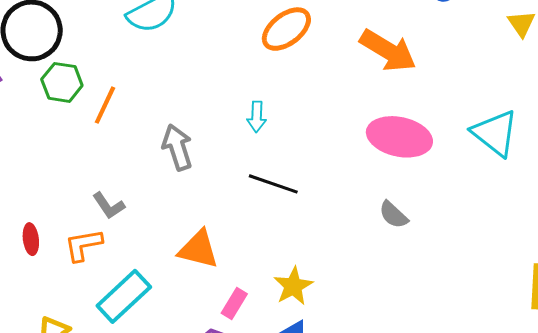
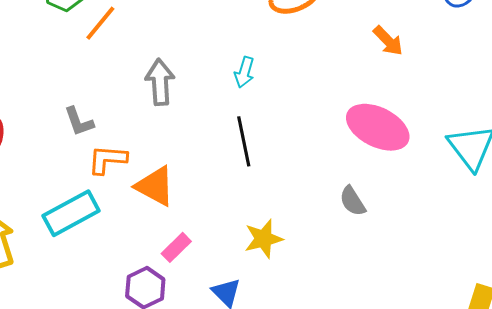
orange arrow: (388, 51) -> (388, 41), size x0.6
black line: (273, 184) -> (244, 141), turned 45
orange L-shape: (83, 245) -> (107, 159), moved
yellow star: (293, 286) -> (264, 239), moved

